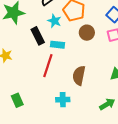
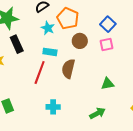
black rectangle: (38, 36) -> (17, 44), moved
brown semicircle: (79, 76) -> (68, 69), moved

